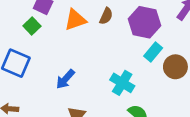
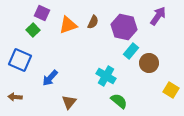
blue arrow: (65, 79) -> (50, 78), moved

